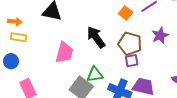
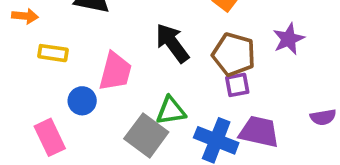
yellow rectangle: (19, 37) -> (53, 53), moved
blue circle: (11, 61) -> (82, 101), moved

